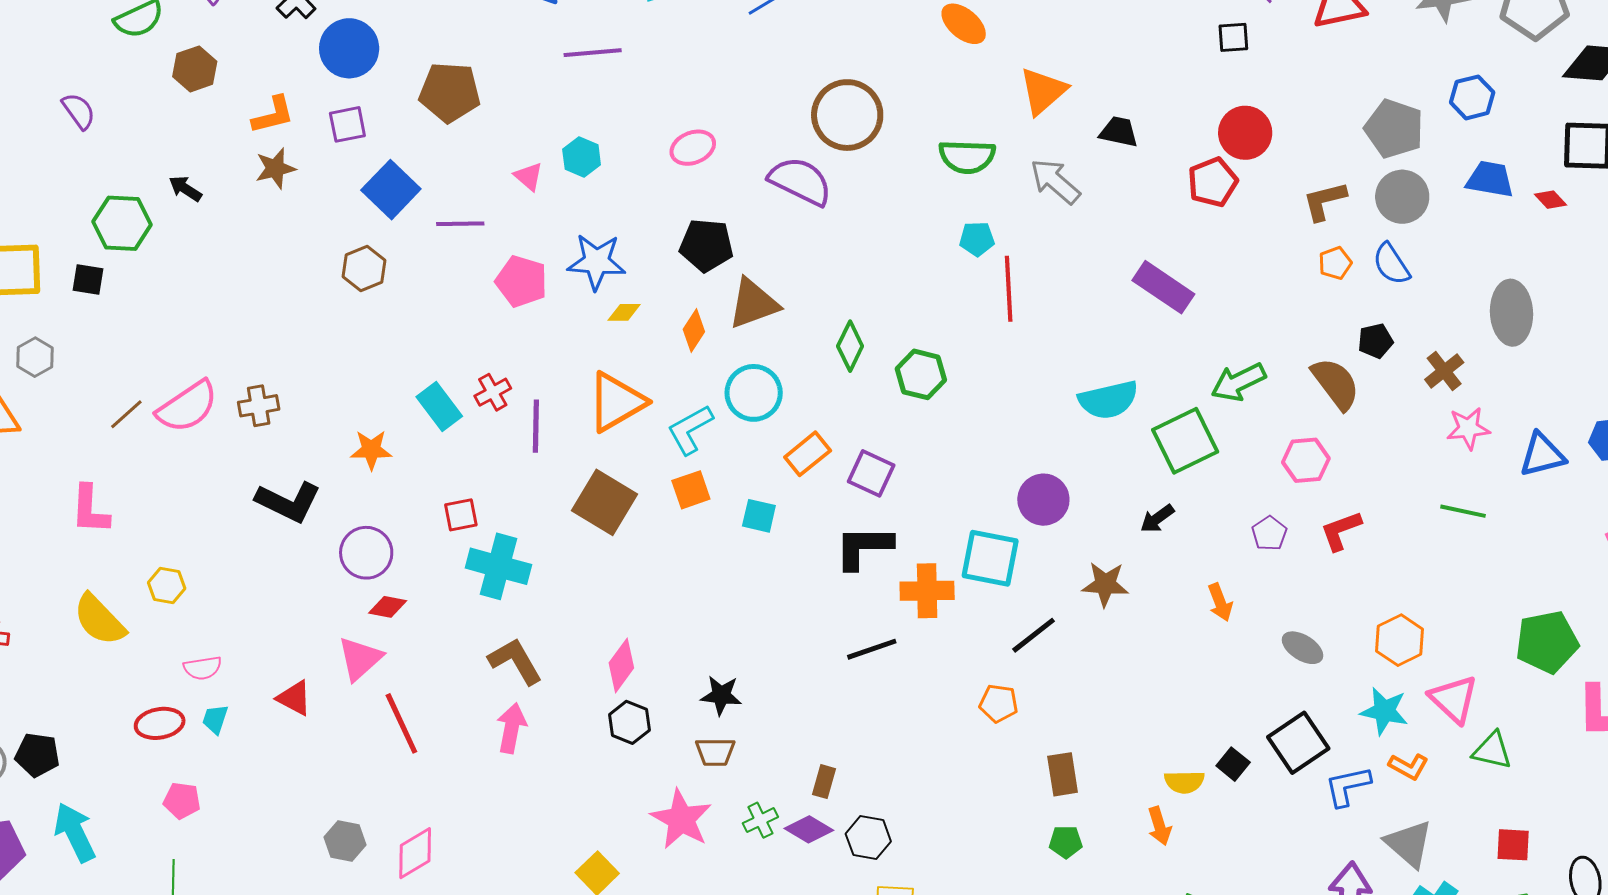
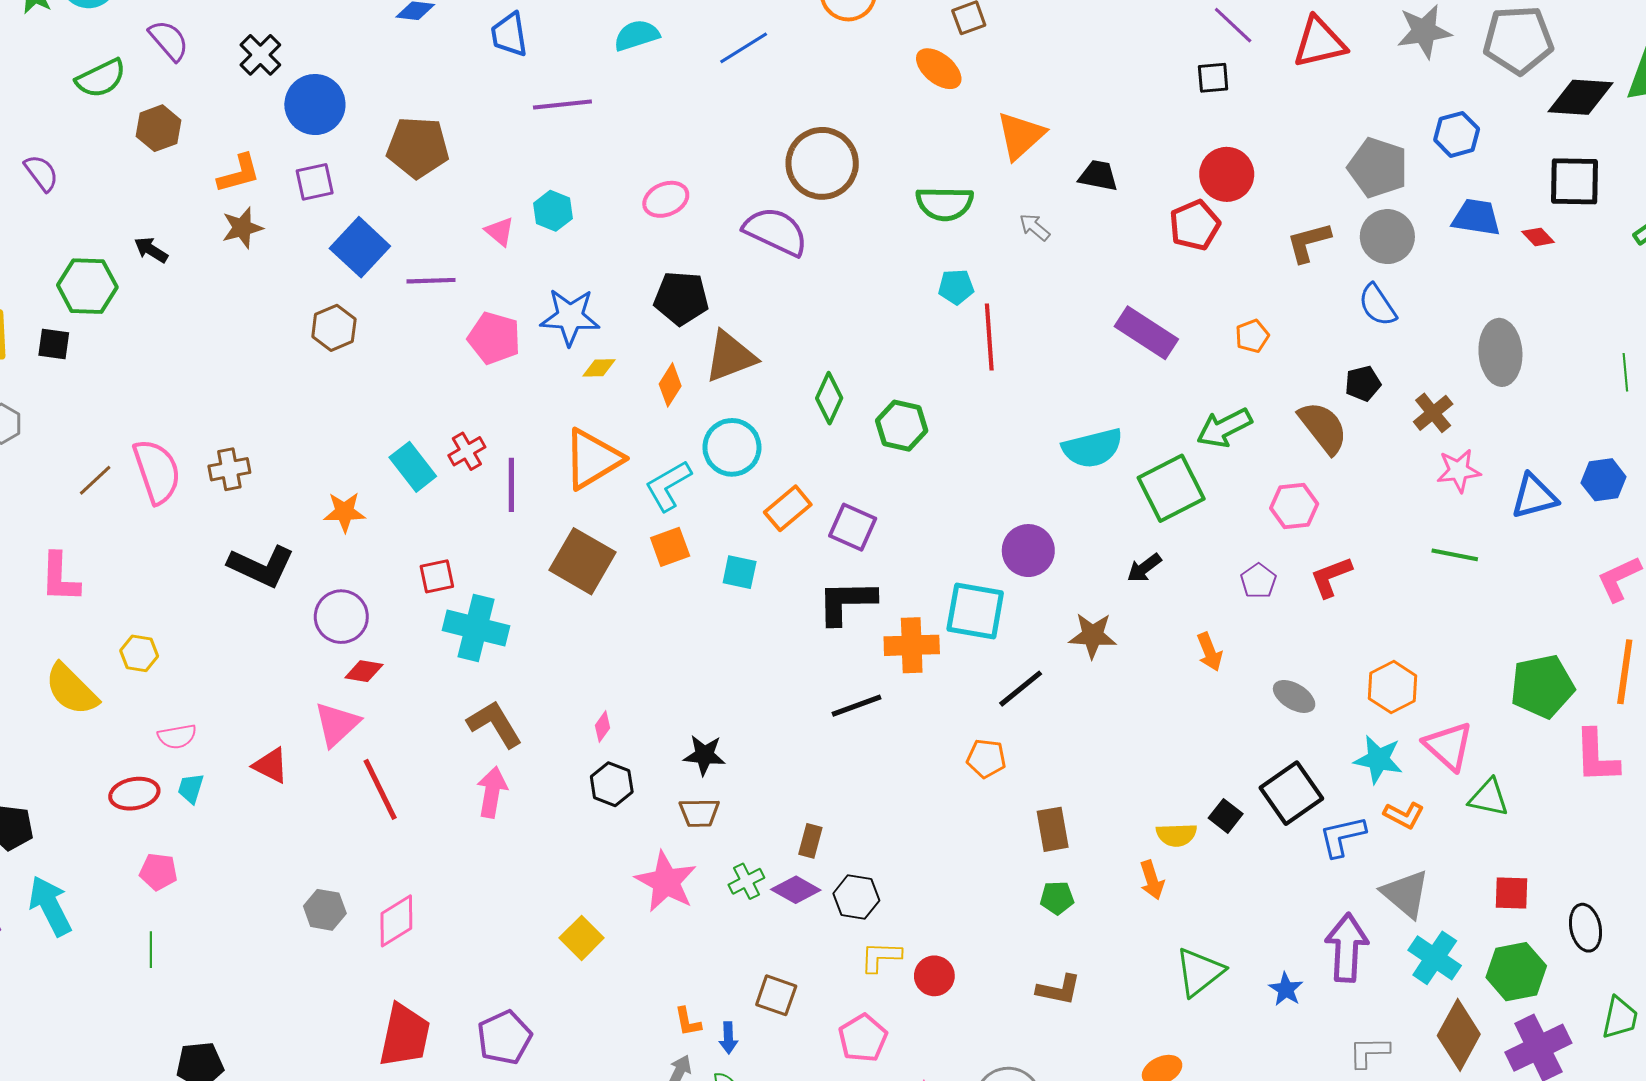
gray arrow: (1055, 181) -> (1035, 227), size x0.6
orange pentagon: (1335, 263) -> (1252, 336), moved
pink semicircle: (187, 407) -> (157, 471), turned -74
pink diamond: (621, 665) -> (602, 727), size x0.6

